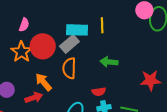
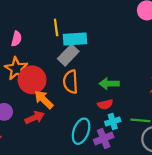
yellow line: (102, 25) -> (56, 28), moved
red circle: (43, 46) -> (32, 80), moved
green arrow: (109, 62) -> (109, 84), moved

